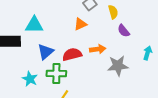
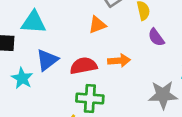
gray star: (118, 66) -> (163, 95), moved
green cross: (56, 74) -> (90, 99), moved
cyan star: (30, 79) -> (22, 78), moved

